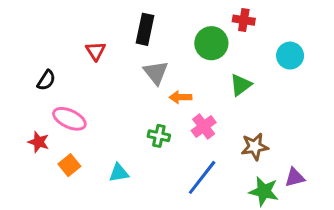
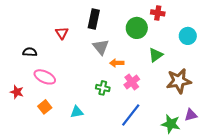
black semicircle: (46, 80) -> (30, 52), turned -120
red star: (39, 142) -> (17, 92), moved
brown star: (255, 147) -> (179, 81), moved, size x1.4

